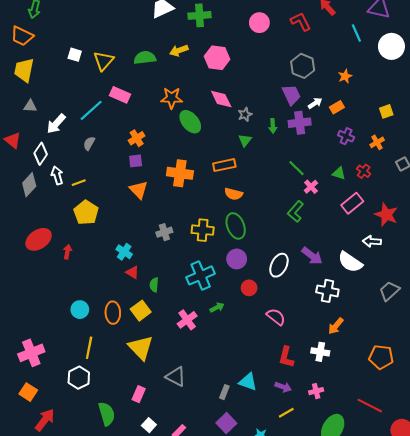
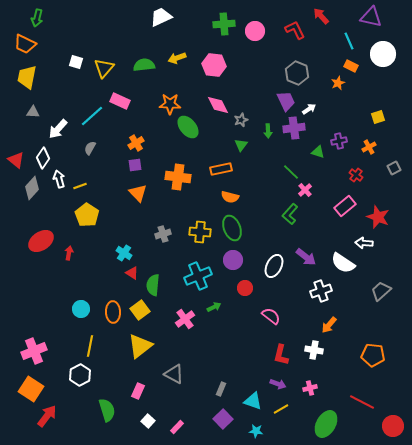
green cross: (200, 15) -> (224, 24), moved
orange rectangle: (337, 107) -> (351, 66), moved, turned 56
purple cross: (346, 136) -> (339, 141), turned -35
red triangle: (13, 140) -> (16, 160), moved
green triangle: (339, 173) -> (318, 152), moved
green semicircle: (154, 285) -> (153, 285), size x1.5
white cross: (327, 291) -> (321, 291), turned -30
yellow triangle: (141, 348) -> (140, 346), turned 36
cyan triangle: (248, 382) -> (253, 401), moved
orange square: (28, 392) -> (31, 389), size x1.4

